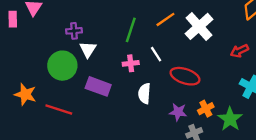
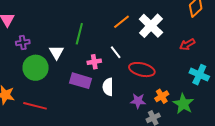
green line: (131, 30) -> (79, 34), moved
purple cross: (74, 31) -> (23, 43), moved
purple rectangle: (98, 86) -> (80, 81), moved

